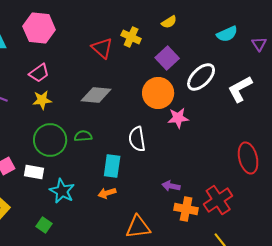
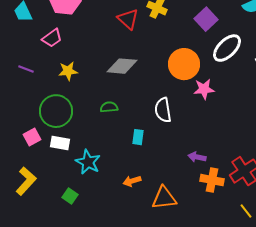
purple square: (167, 58) -> (206, 19), moved
pink trapezoid: (39, 73) -> (52, 38), moved
green circle: (50, 140) -> (56, 111), moved
cyan rectangle: (112, 166) -> (138, 137), size x0.7
orange arrow: (107, 193) -> (132, 181), moved

